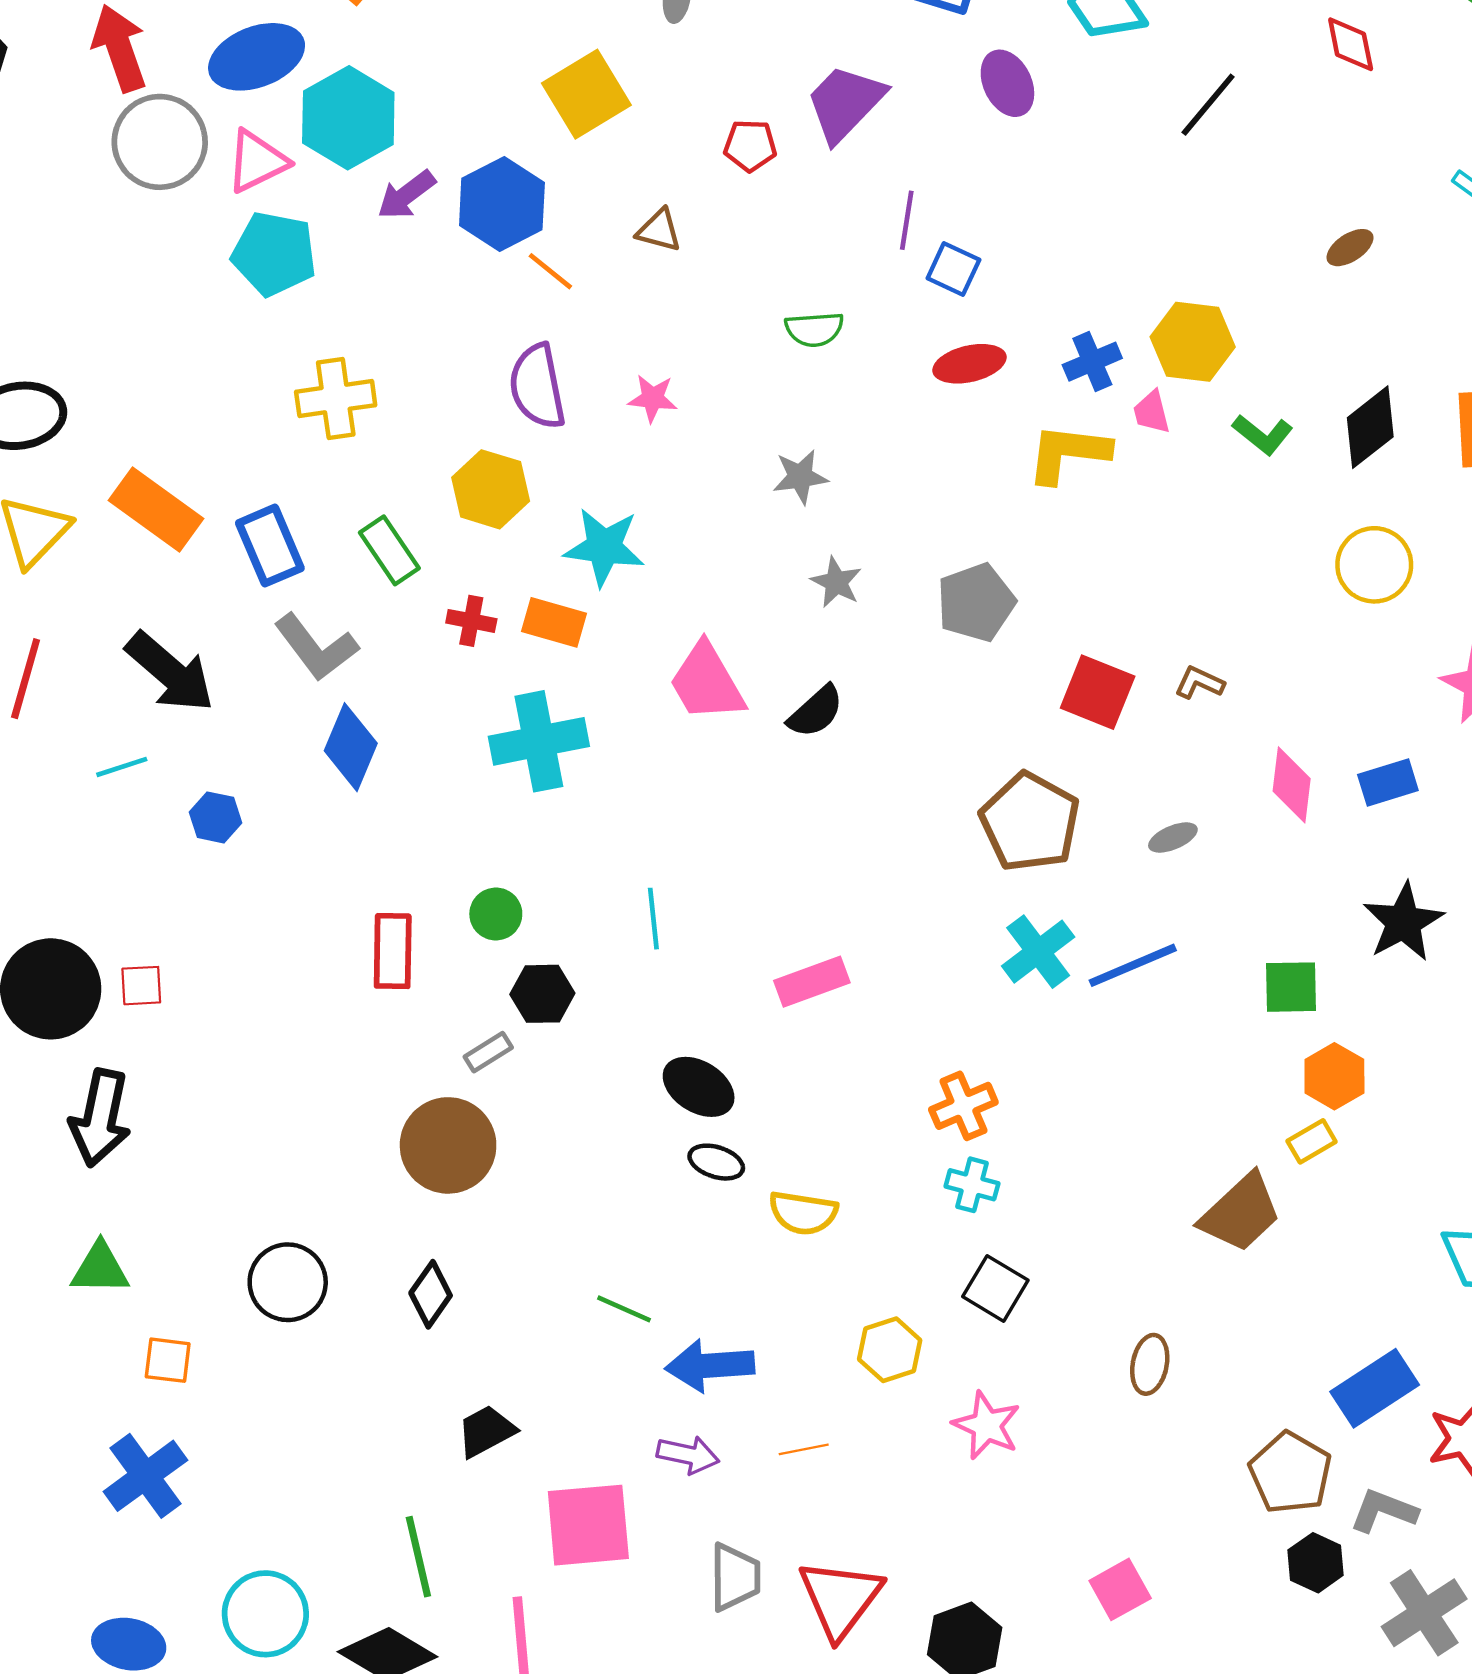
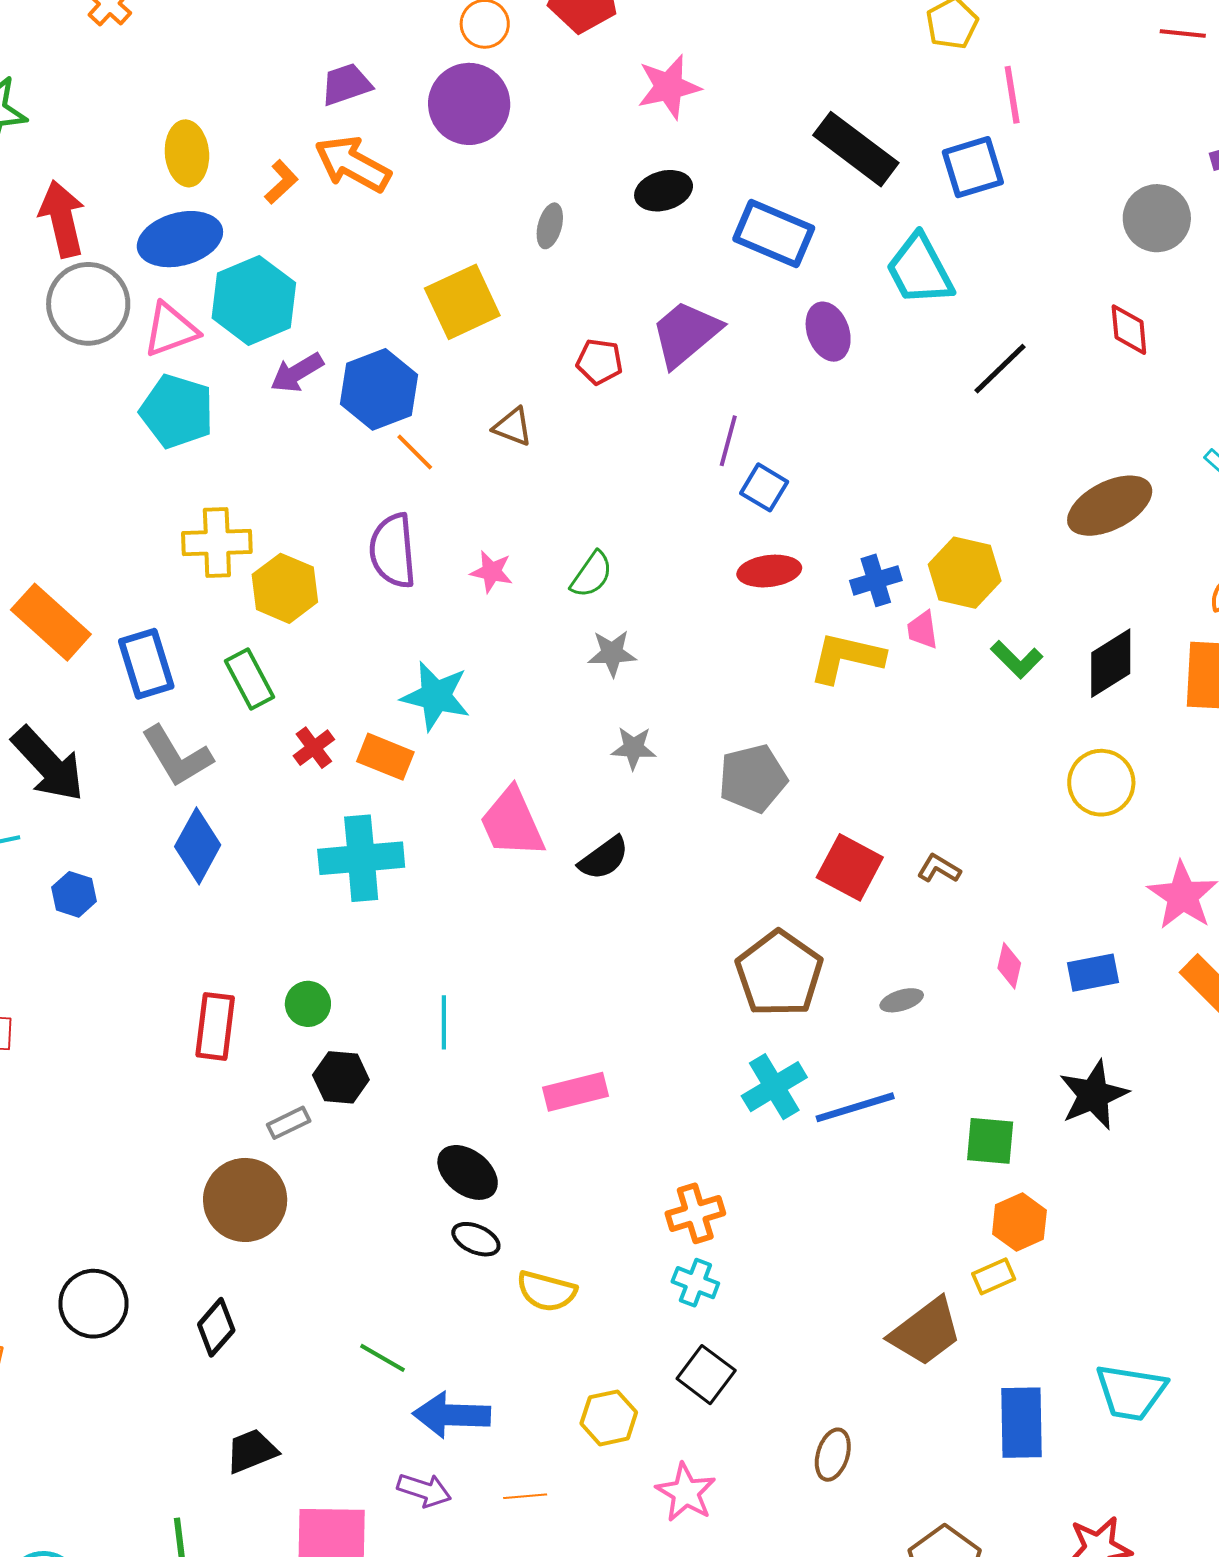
brown ellipse: (1350, 248) -> (1110, 506), size x2.0
green semicircle: (814, 329) -> (592, 575), moved, turned -57
yellow hexagon: (491, 489) -> (285, 588), moved
gray star: (836, 582) -> (634, 748), turned -30
red cross: (471, 621) -> (314, 748), turned 36
pink diamond: (1292, 785) -> (1009, 966), size x0.7
blue rectangle: (1375, 1388) -> (1021, 1423), moved, turned -64

